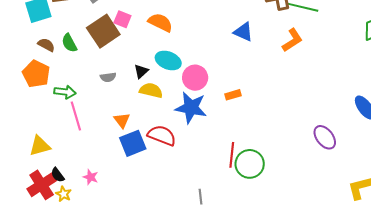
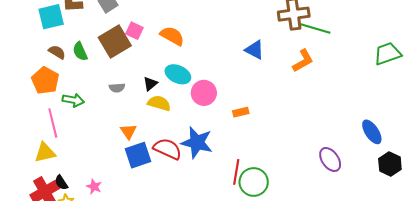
blue star: (191, 108) -> (197, 143), moved
pink line: (76, 116) -> (53, 123), moved

